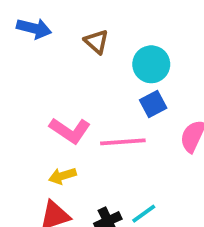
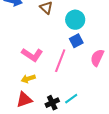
pink line: (123, 142) -> (60, 61), turned -65

